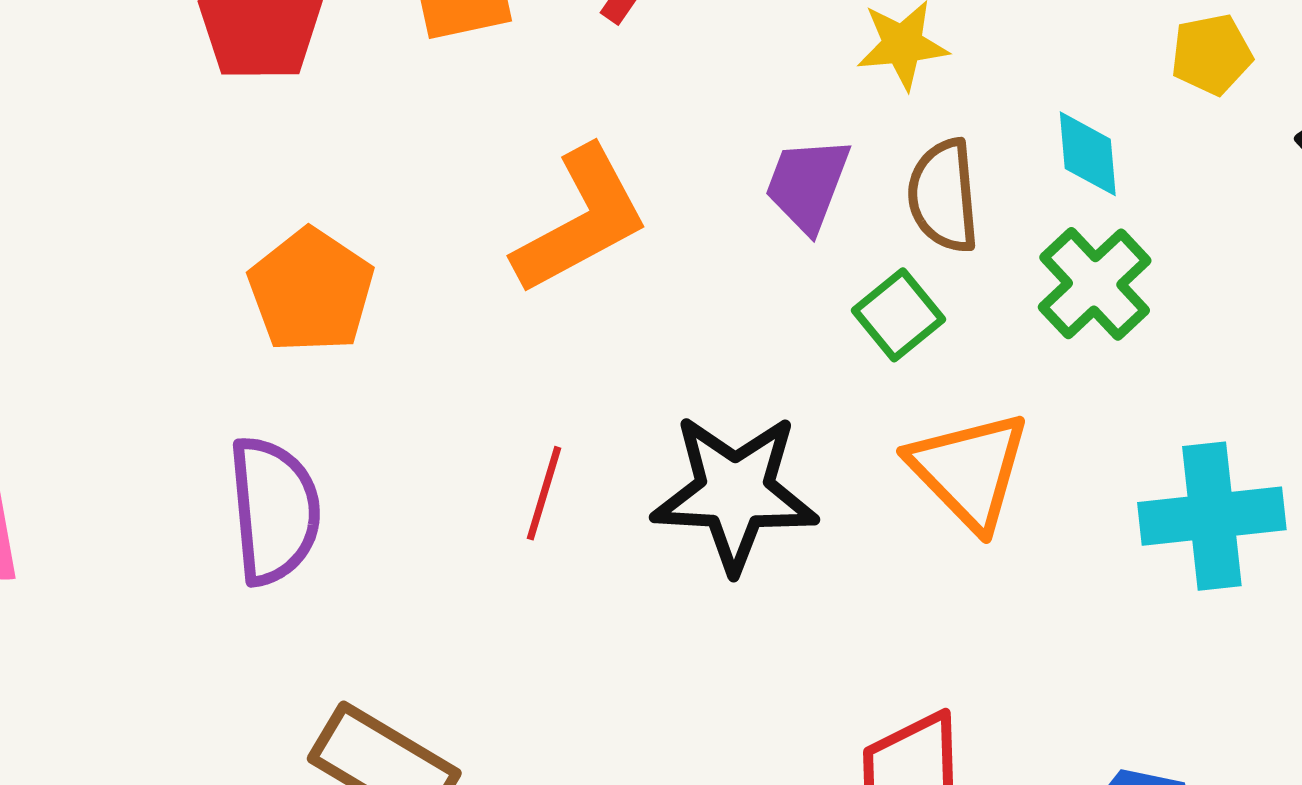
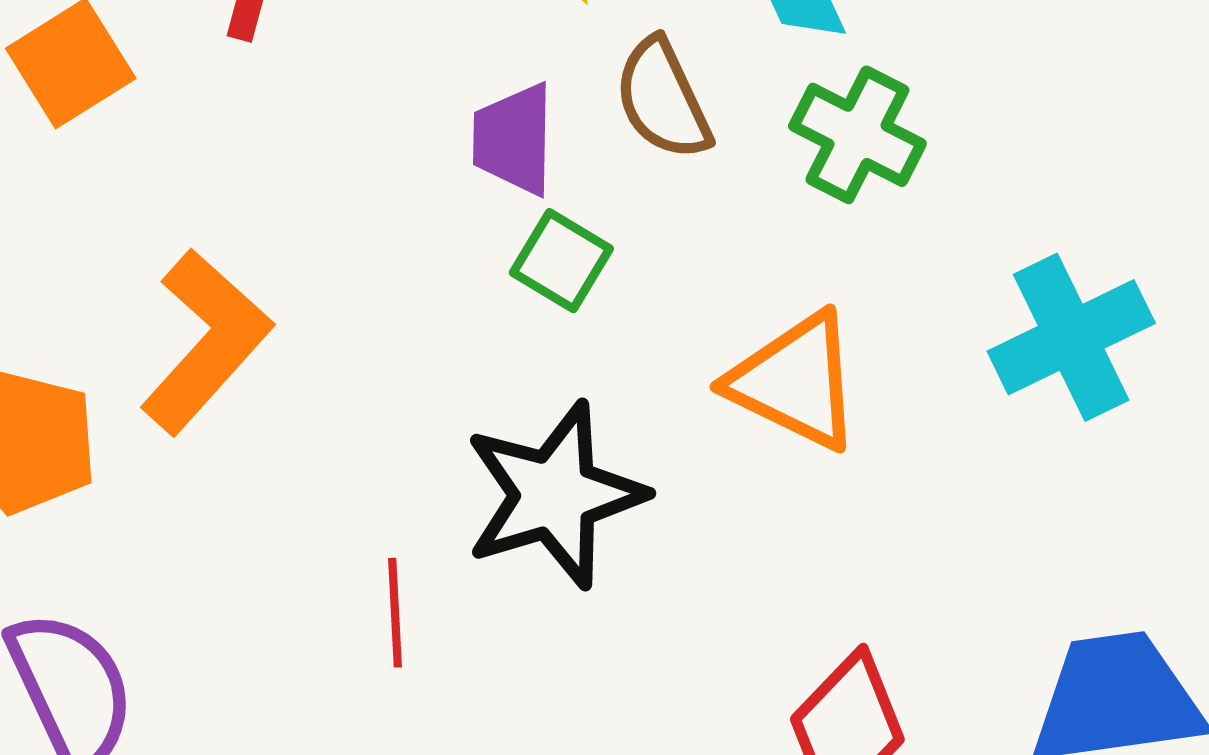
orange L-shape: (581, 220) -> (206, 342), moved
green square: (899, 315) -> (561, 261), moved
red line: (544, 493) -> (395, 613), moved

